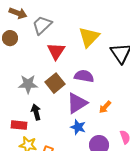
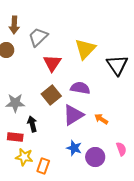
brown arrow: (18, 13) -> (14, 25), turned 72
gray star: (28, 84) -> (15, 103), moved
orange arrow: (105, 107) -> (101, 119), turned 80
blue star: (78, 127) -> (74, 148), moved

